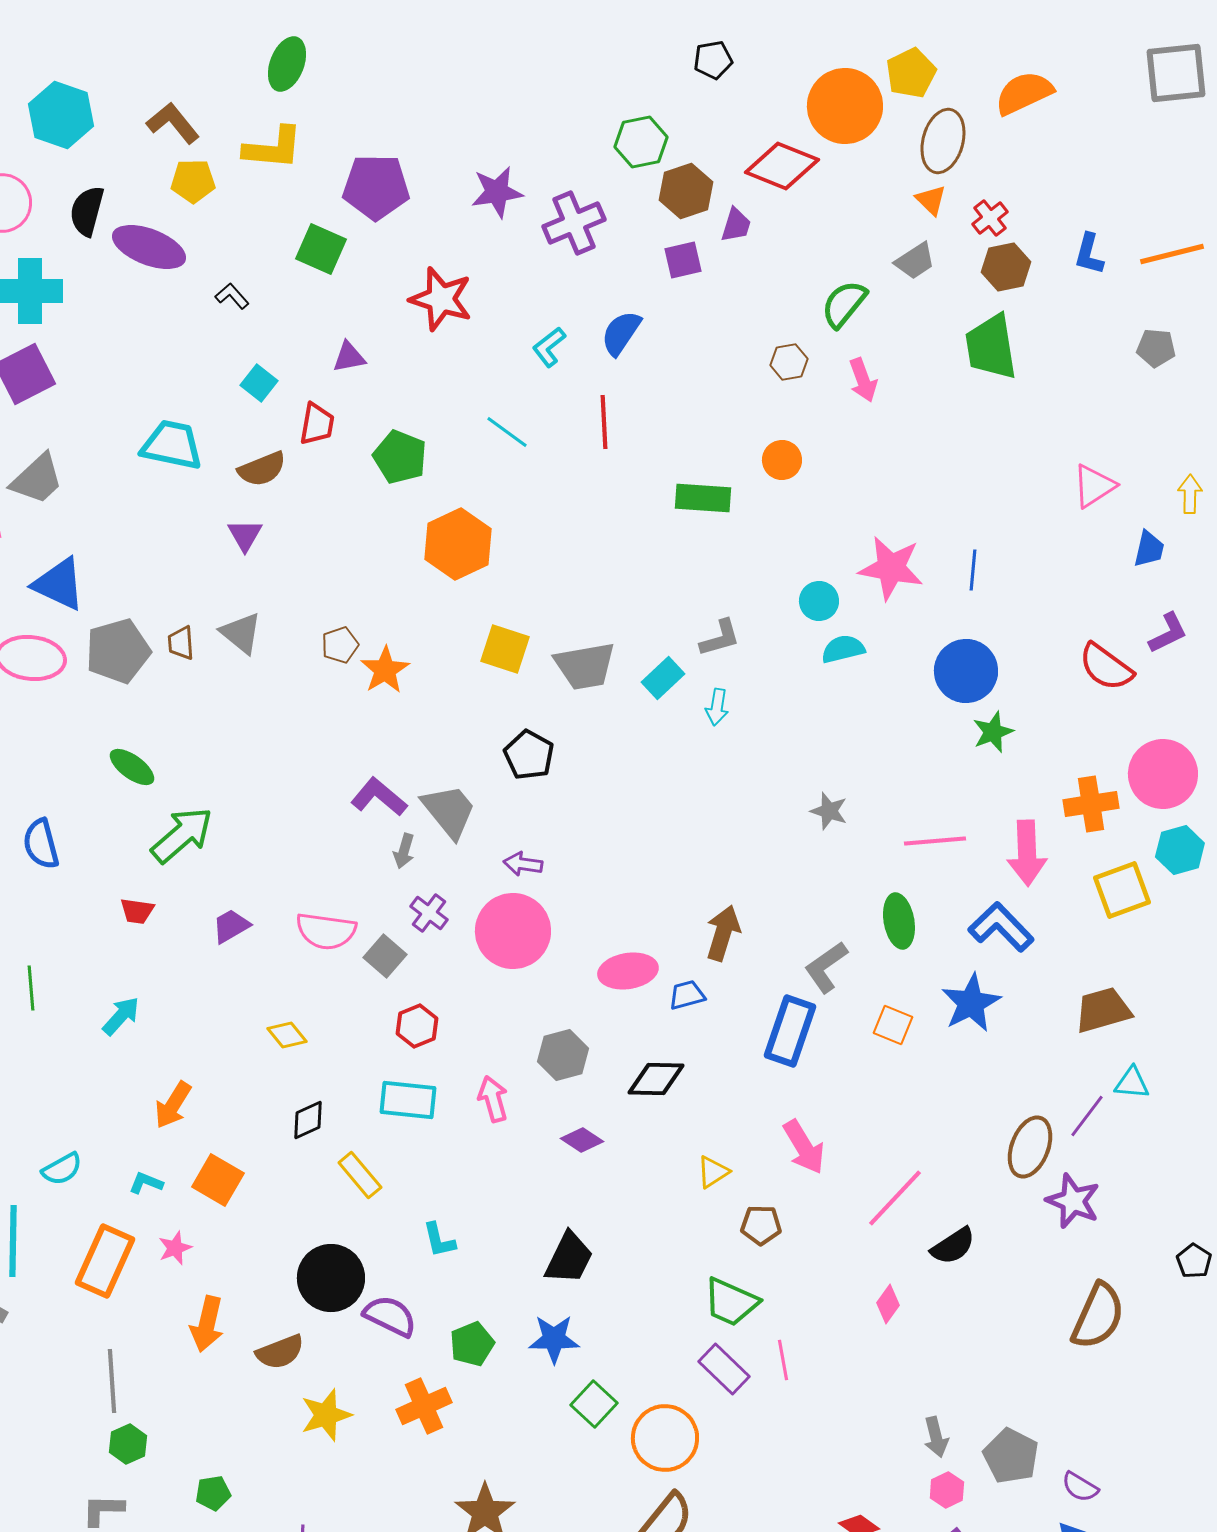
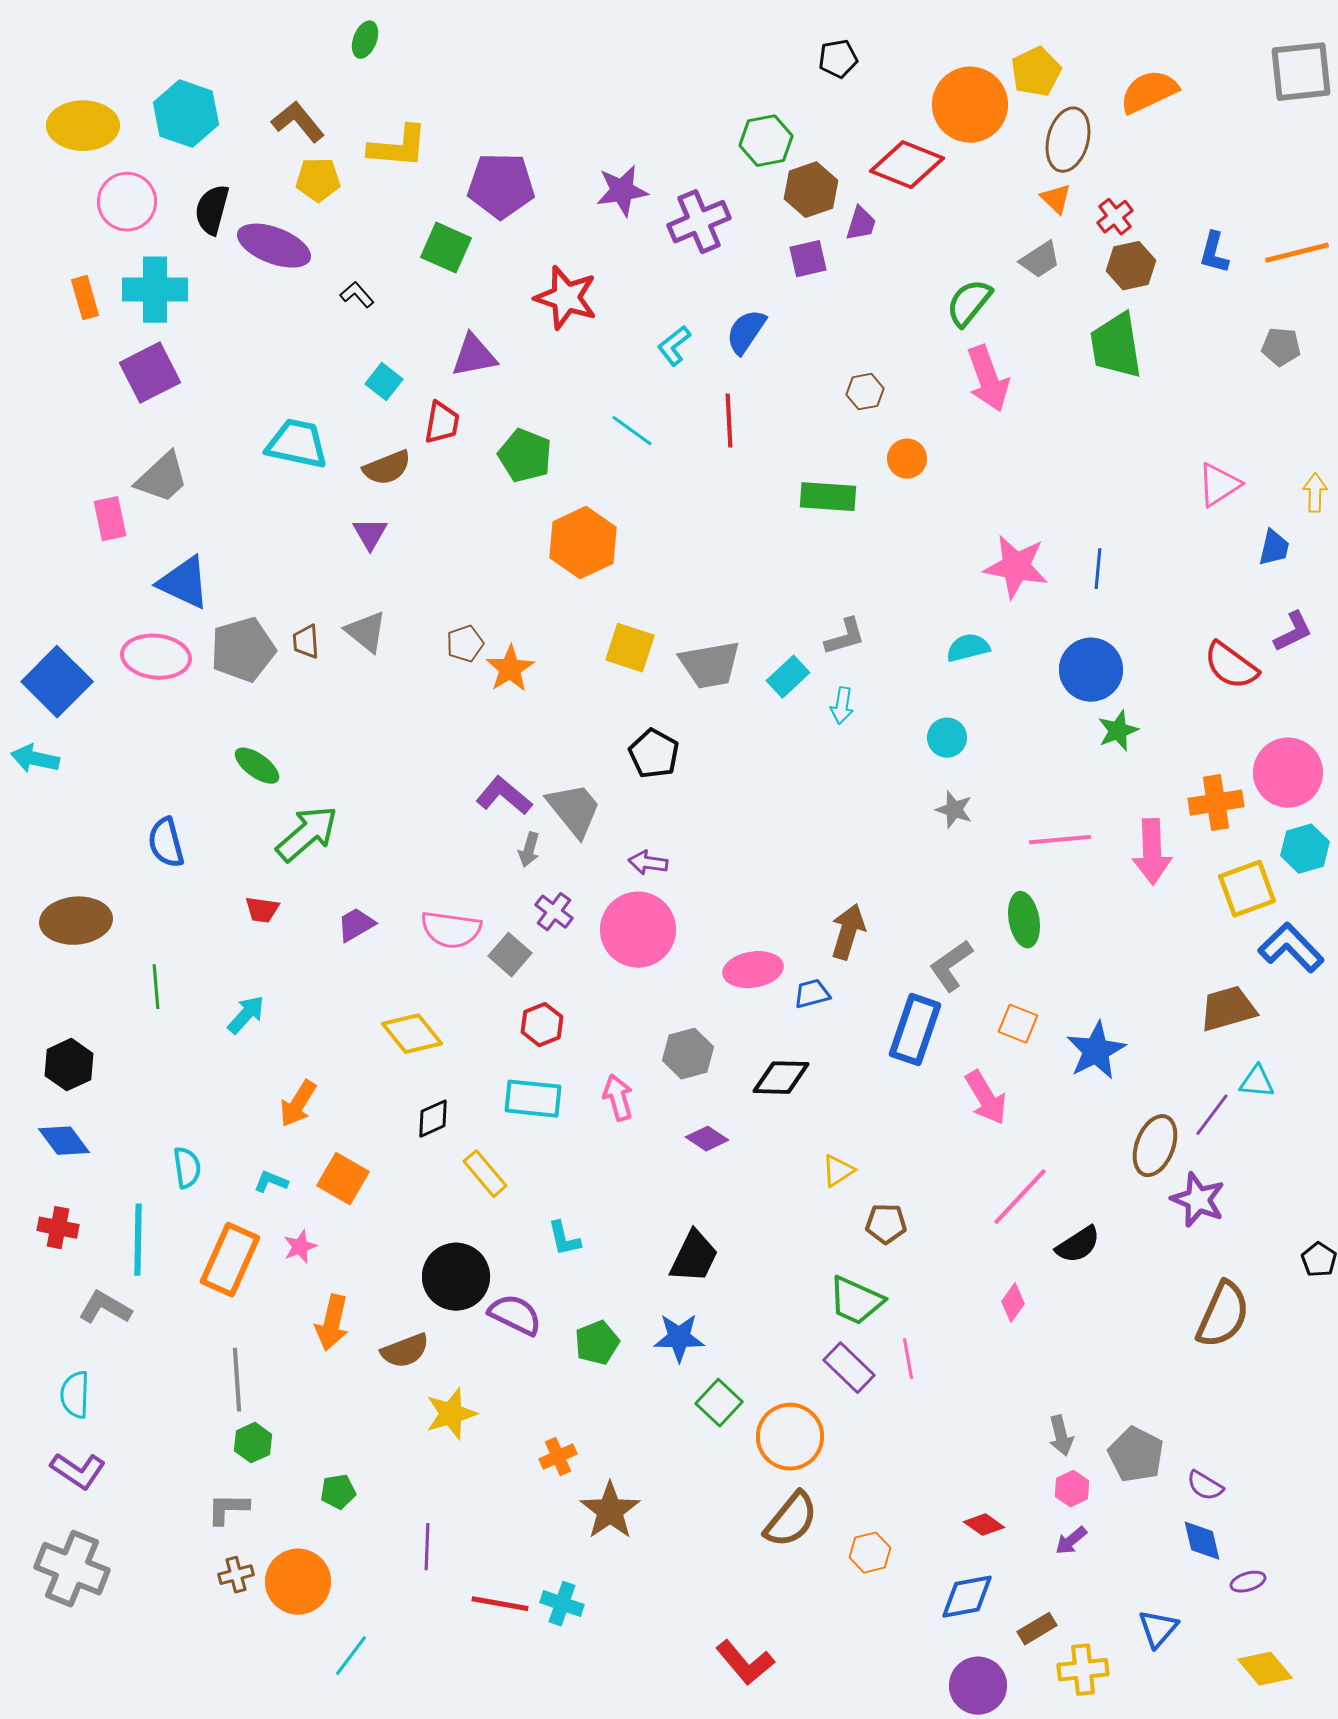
green ellipse: (287, 64) -> (365, 40), moved, size x0.7
purple triangle: (349, 357) -> (474, 356), size x1.4
brown hexagon: (789, 362) -> (865, 392), moved
pink arrow: (863, 380) -> (988, 379), size x1.5
cyan circle: (819, 601) -> (947, 738), moved
blue L-shape: (1001, 927) -> (1291, 948), moved
blue star: (971, 1003) -> (1096, 1051), moved
yellow diamond: (287, 1035) -> (412, 1034), size x1.5
pink arrow: (804, 1147) -> (986, 1098), moved
cyan semicircle: (62, 1169) -> (187, 1168), turned -69
orange cross: (424, 1406) -> (558, 1457), moved, size x0.7

